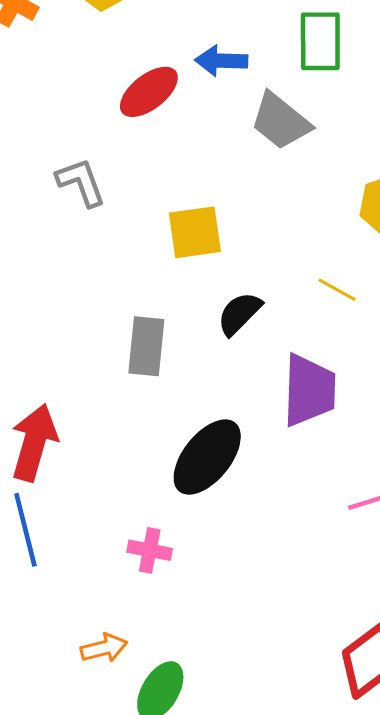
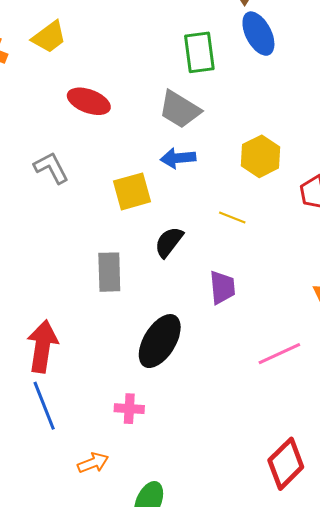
blue arrow: (221, 61) -> (178, 158), moved
red ellipse: (149, 92) -> (89, 101), turned 66
purple trapezoid: (309, 390) -> (222, 287), size x0.7
orange arrow: (104, 648) -> (93, 463), moved

